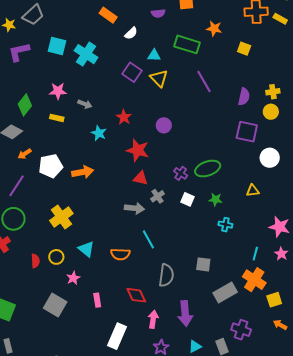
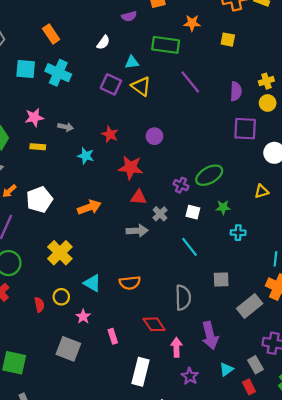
orange rectangle: (108, 15) -> (51, 34), moved, turned 30
orange arrow: (83, 172) -> (89, 207), moved
cyan line: (148, 239) -> (189, 247), moved

